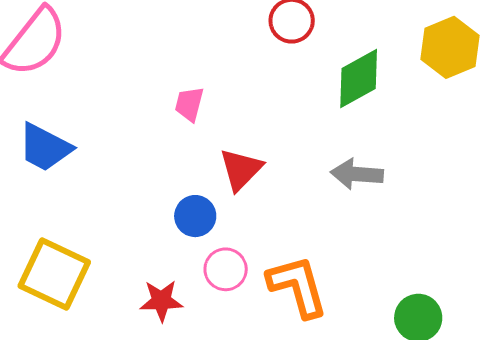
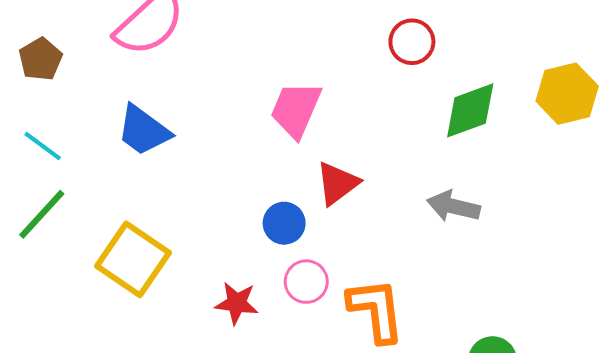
pink trapezoid: (189, 104) -> (296, 110), size x1.6

